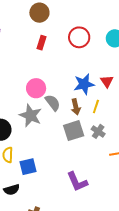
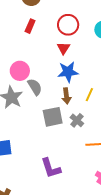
red triangle: (107, 81) -> (63, 48), moved
yellow line: (96, 106) -> (89, 95), moved
brown arrow: (76, 107) -> (66, 96), moved

